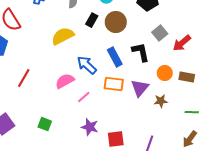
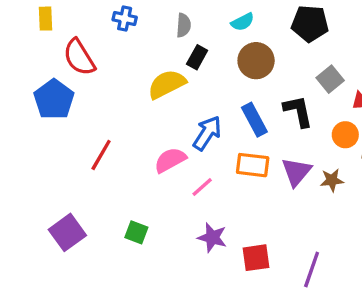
black rectangle: (92, 20) -> (197, 57), moved
blue arrow: (87, 65) -> (207, 133), turned 80
orange circle: (165, 73) -> (345, 135), moved
brown star: (161, 101) -> (332, 180), moved

